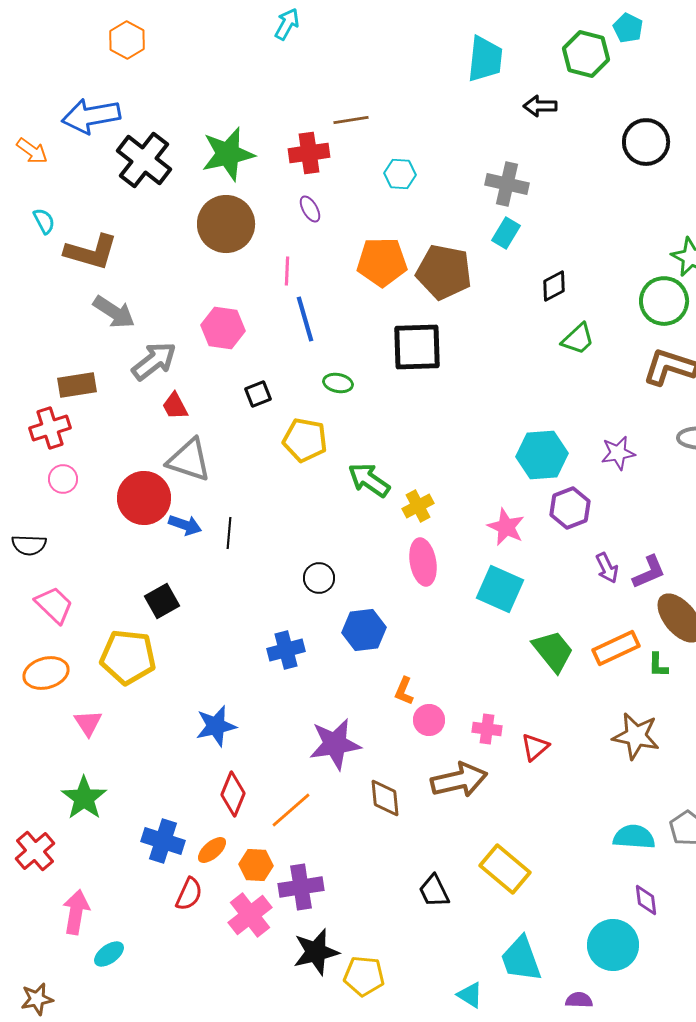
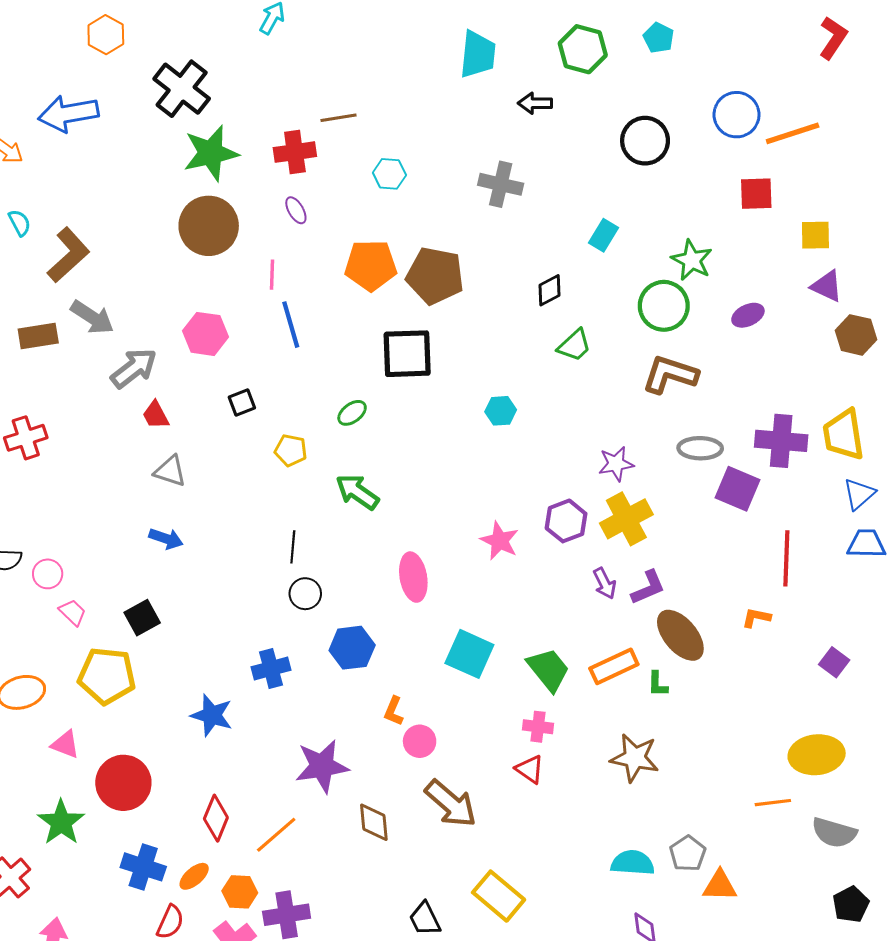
cyan pentagon: (628, 28) -> (659, 38), moved
black cross: (144, 160) -> (182, 89), moved
cyan rectangle: (506, 233) -> (603, 235), moved
brown L-shape: (91, 252) -> (68, 255), turned -58
green ellipse: (338, 383) -> (352, 413), moved, turned -48
brown rectangle: (77, 385) -> (38, 336), moved
yellow pentagon: (305, 440) -> (291, 450), size x0.7
cyan hexagon: (542, 455) -> (501, 411), moved, size x0.6
gray triangle: (189, 460) -> (170, 471), size x0.7
pink circle: (63, 479) -> (48, 574), moved
red circle: (144, 498) -> (123, 783), moved
yellow cross: (418, 506) -> (626, 519), moved, size x1.6
black line: (229, 533) -> (293, 547), moved
cyan square: (500, 589) -> (469, 654), moved
pink trapezoid: (54, 605) -> (73, 612), moved, size x0.7
pink triangle: (88, 723) -> (65, 744), turned -36
blue star: (216, 726) -> (212, 715), moved, turned 30
pink cross: (487, 729) -> (538, 727), moved
red triangle: (535, 747) -> (530, 769), turned -44
brown arrow: (459, 780) -> (451, 804), turned 54

